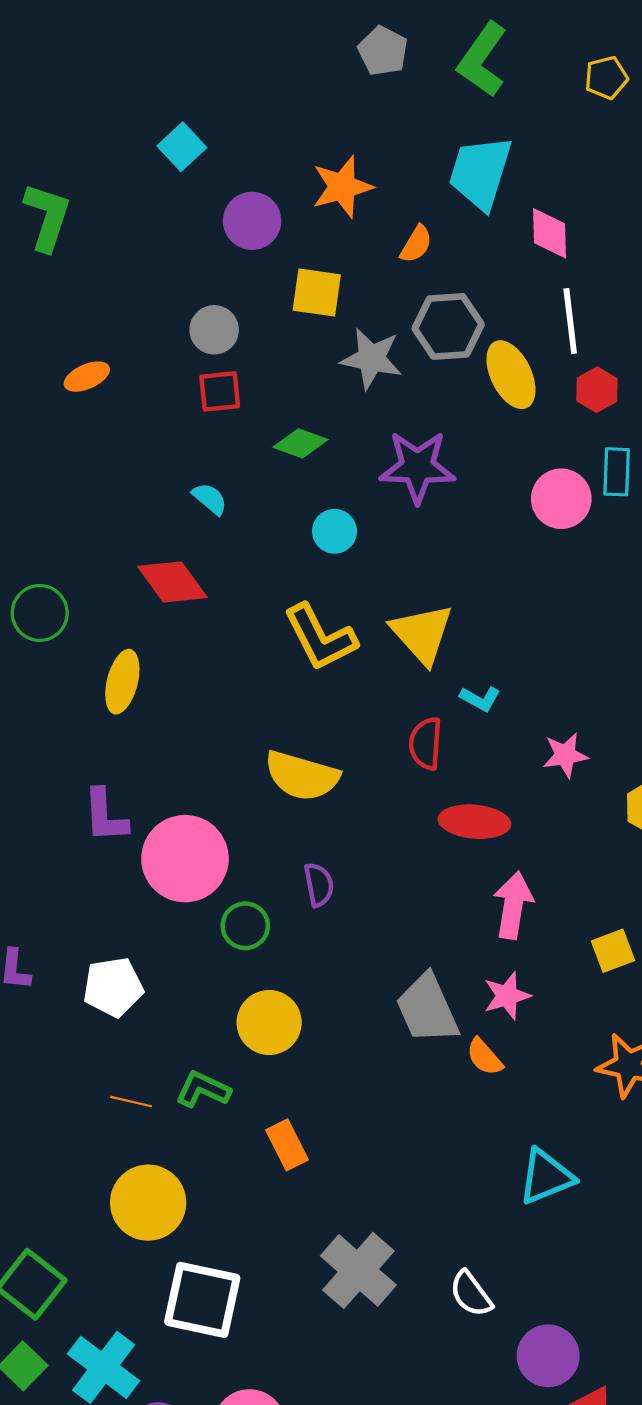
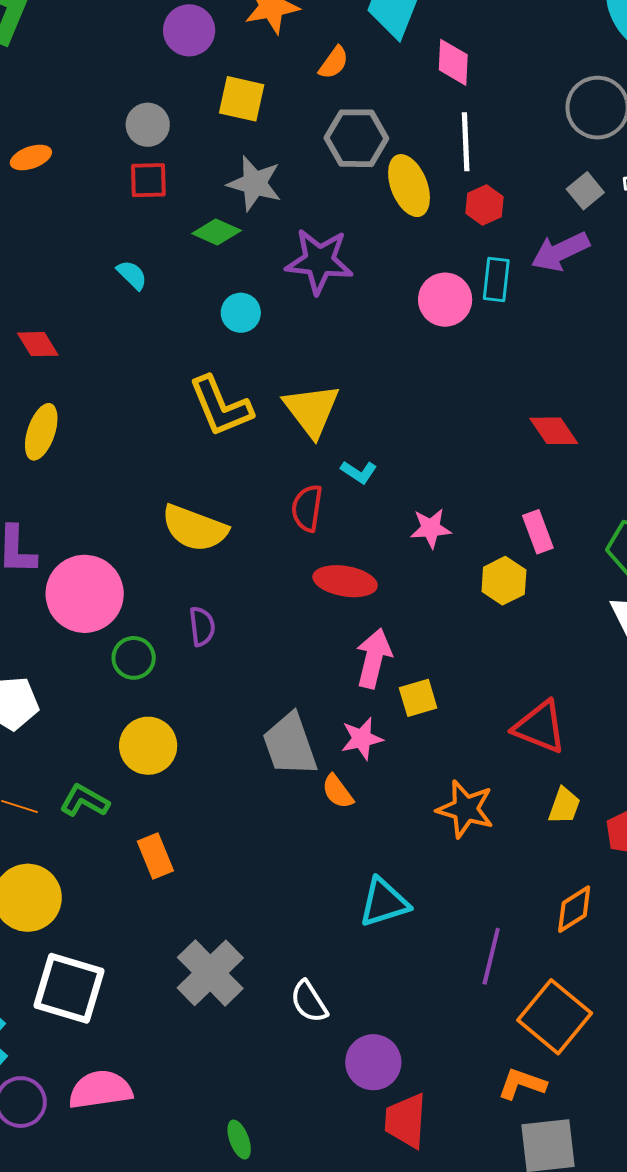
gray star: (371, 359) -> (254, 183), moved
red diamond: (172, 582) -> (38, 344), moved, size x0.7
yellow square: (613, 951) -> (418, 698), moved

